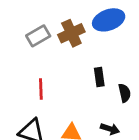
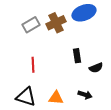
black semicircle: (125, 93) -> (96, 68), turned 80

